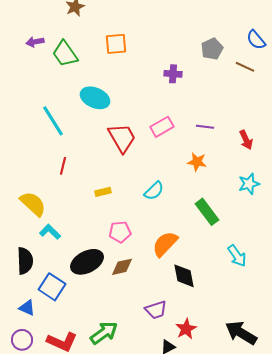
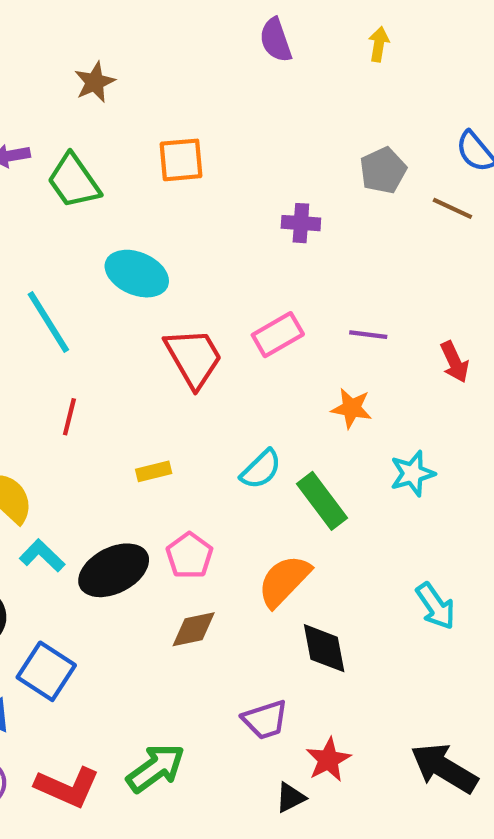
cyan star: (249, 184) -> (412, 473), moved
green rectangle: (207, 212) -> (322, 501), moved
pink pentagon: (120, 232) -> (189, 556), turned -30
black ellipse: (87, 262) -> (114, 570), moved

